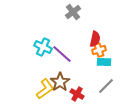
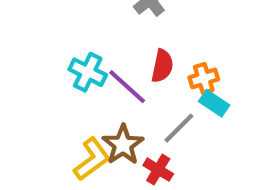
red semicircle: (95, 39) -> (162, 66), moved
cyan rectangle: (104, 62) -> (214, 103), turned 32
gray line: (106, 86) -> (179, 128), moved

